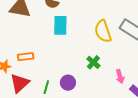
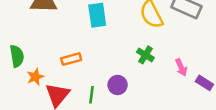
orange rectangle: (26, 57) -> (71, 59), moved

